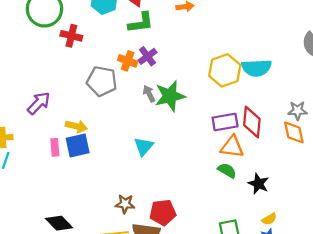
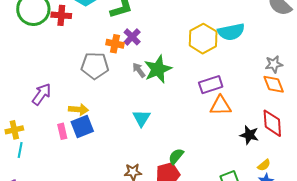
red cross: (71, 36) -> (61, 15), moved
red diamond: (252, 122) -> (272, 123), moved
green semicircle: (227, 171) -> (176, 156), moved, turned -72

